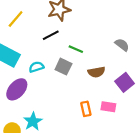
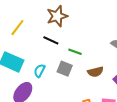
black line: (51, 35) -> (51, 40), turned 56
cyan semicircle: (36, 67) -> (40, 71), turned -40

